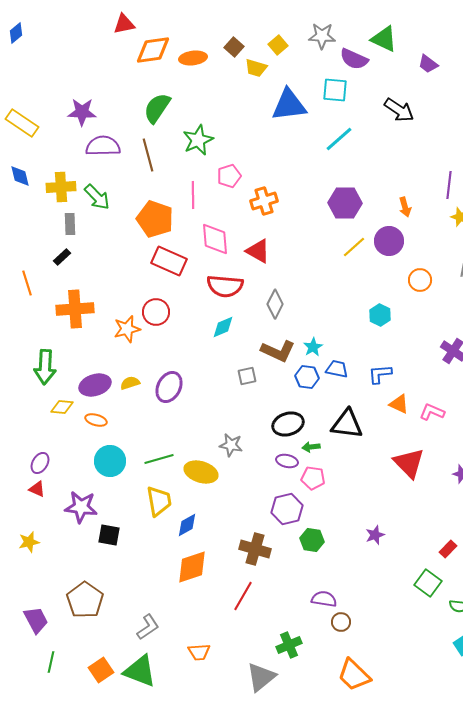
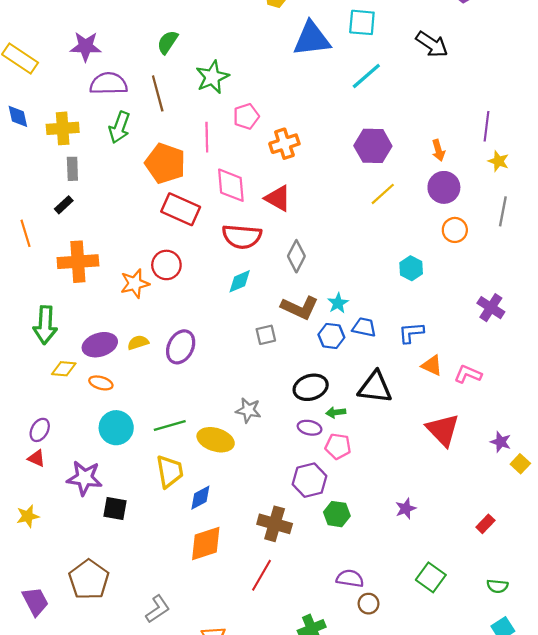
green semicircle: (157, 108) -> (168, 42), size x0.7
green arrow: (97, 197) -> (119, 127), moved, turned 64
purple circle: (389, 241) -> (444, 187), moved
green square: (428, 583) -> (431, 577), moved

